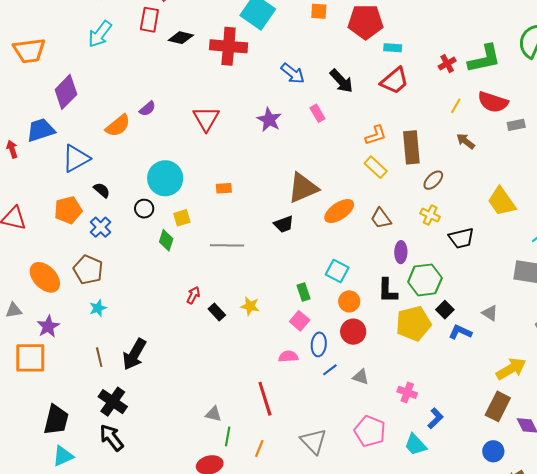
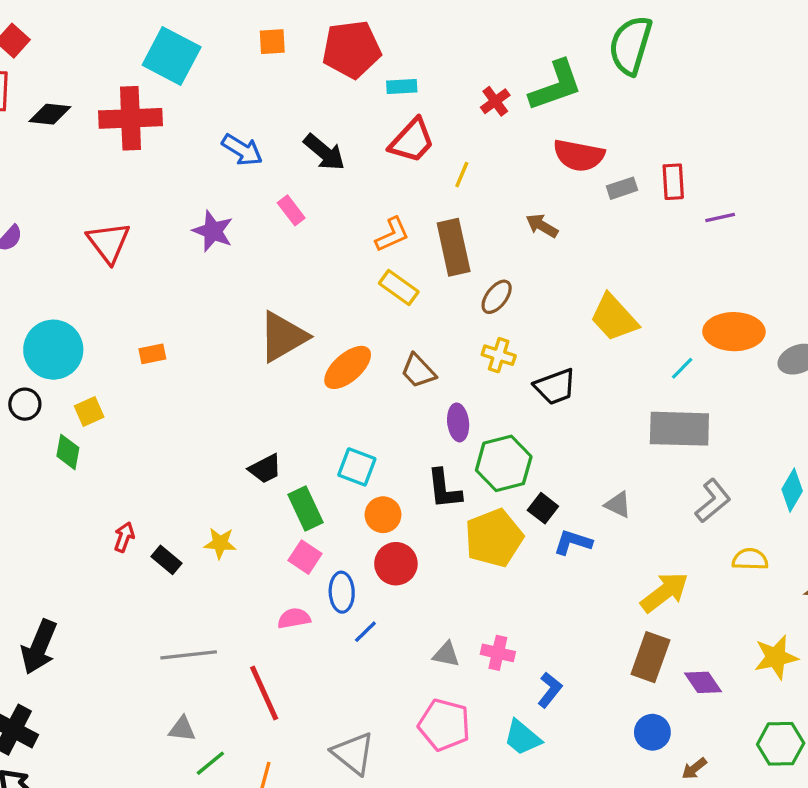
yellow line: (456, 106) -> (462, 175), moved
black trapezoid: (284, 224) -> (265, 469), moved
gray line: (227, 245) -> (189, 655), moved
green rectangle: (303, 292) -> (306, 509), size x1.4
gray triangle: (361, 377) -> (446, 654), moved
green line: (228, 436) -> (210, 763), turned 48

